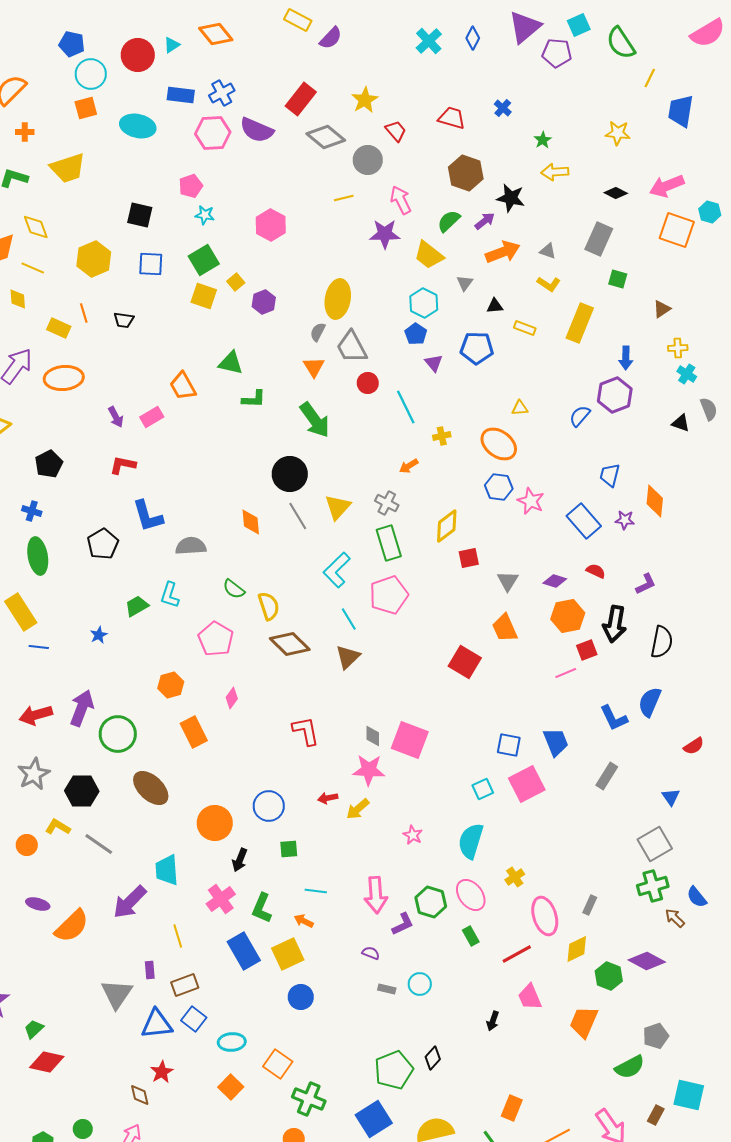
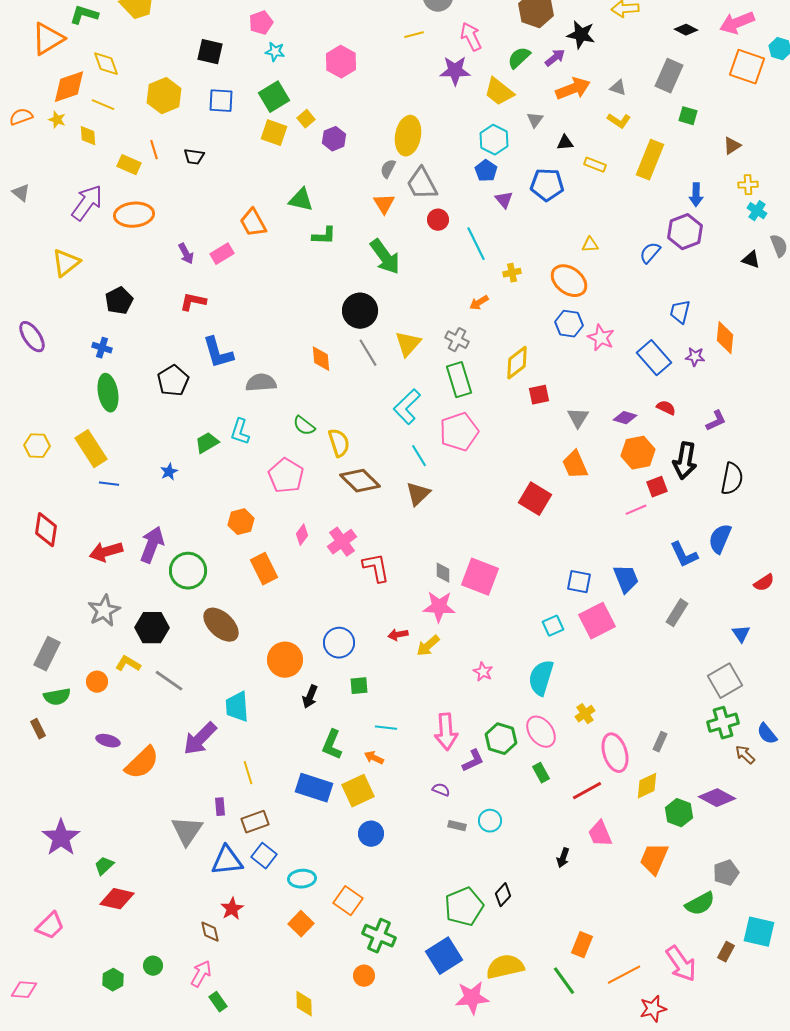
pink cross: (221, 899) -> (342, 542), moved
blue rectangle: (244, 951) -> (314, 788), turned -42

